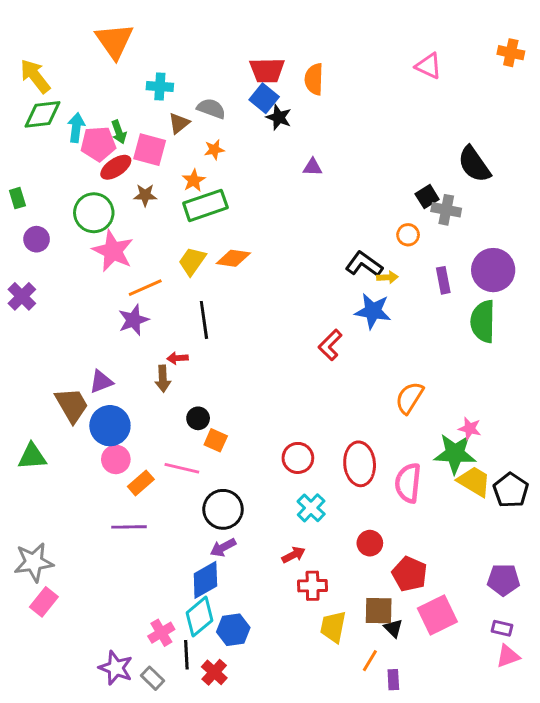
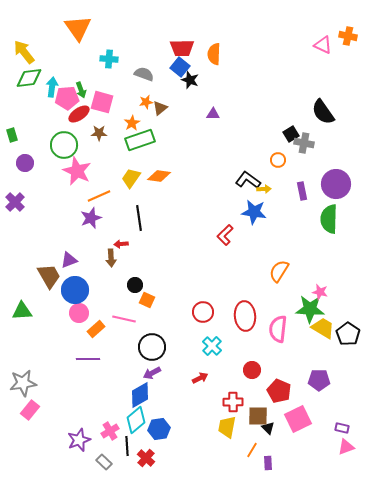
pink triangle: (429, 66) -> (323, 45), moved
brown triangle: (179, 123) -> (160, 108), moved
purple pentagon: (503, 580) -> (319, 380), moved
red cross: (313, 586) -> (233, 402), moved
purple star: (116, 668) -> (79, 440), moved, turned 30

